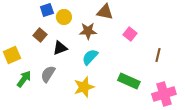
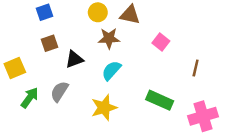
blue square: (47, 10) -> (45, 12), moved
yellow circle: (64, 17) -> (98, 12), moved
brown square: (40, 35) -> (50, 43), turned 32

